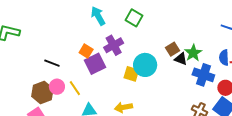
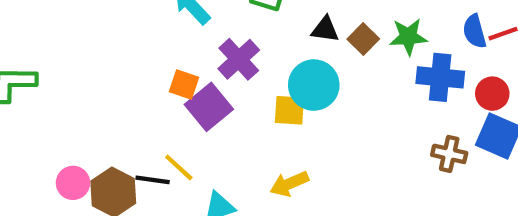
green star: (193, 53) -> (408, 37), turned -30
black triangle: (181, 59) -> (325, 29), moved
black line: (52, 63) -> (153, 180), moved
pink circle: (57, 87) -> (73, 183), moved

